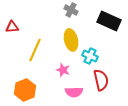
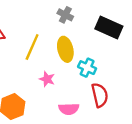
yellow line: (35, 50) -> (32, 47), moved
pink star: (63, 70) -> (47, 79), moved

